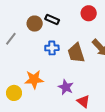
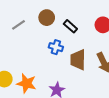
black rectangle: (52, 19) -> (70, 26), moved
orange star: (34, 79) -> (27, 83), moved

